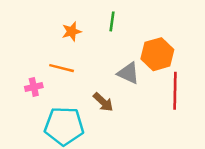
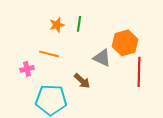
green line: (112, 21) -> (79, 24), moved

